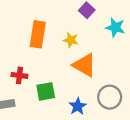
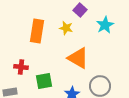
cyan star: (115, 27) -> (105, 25), turned 30
yellow star: (71, 40) -> (66, 28), moved

